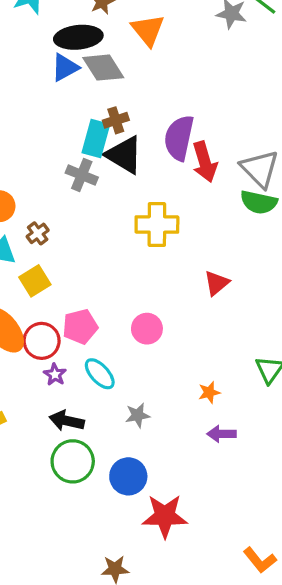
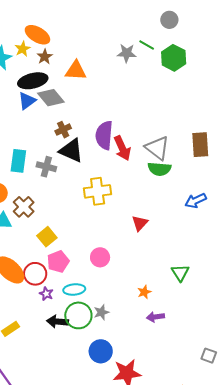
orange triangle: (148, 30) -> (76, 70), turned -40
cyan rectangle: (96, 139) -> (18, 161), moved
brown cross: (38, 233) -> (24, 207), size x1.5
yellow square: (35, 281) -> (47, 237), moved
cyan ellipse: (100, 374) -> (74, 289), turned -45
green circle: (73, 461) -> (78, 315), moved

